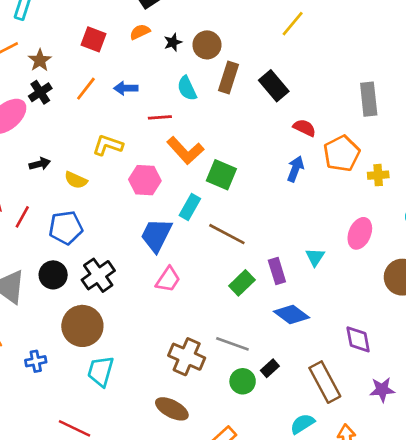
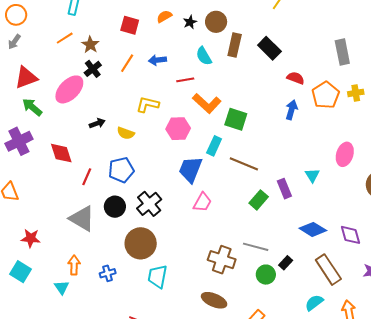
yellow cross: (378, 175) -> (356, 93), moved
red line: (22, 217) -> (87, 177), moved
blue diamond: (291, 314) -> (313, 229), moved

